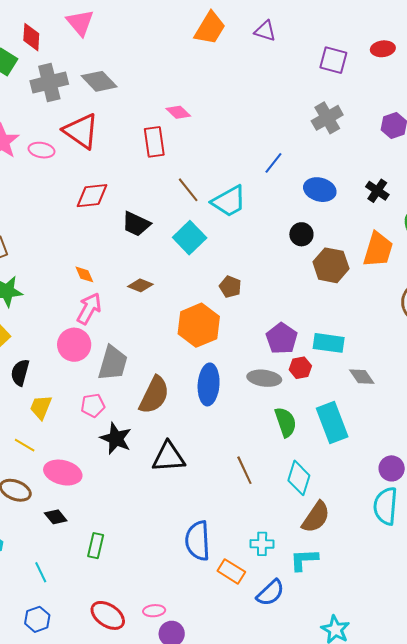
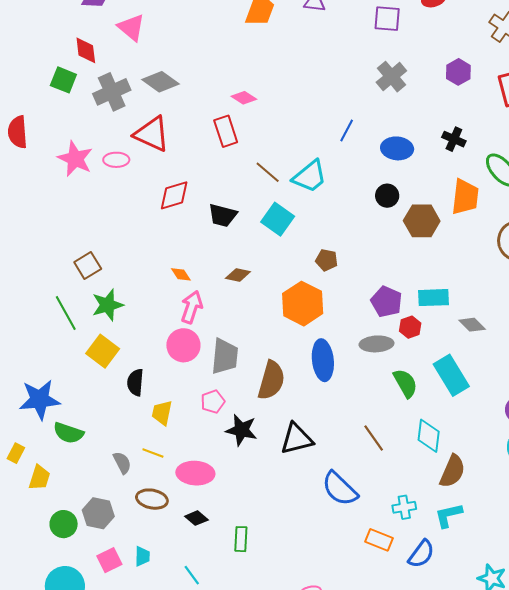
blue semicircle: (198, 541) -> (340, 489), moved, turned -33

